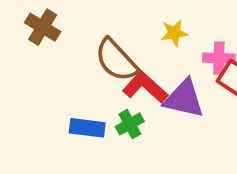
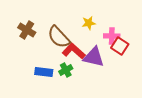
brown cross: (43, 27) -> (27, 30), moved

